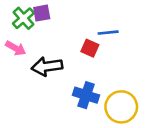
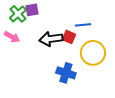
black arrow: (47, 66) -> (51, 39), moved
yellow circle: (121, 107) -> (93, 53), moved

